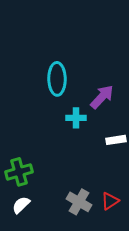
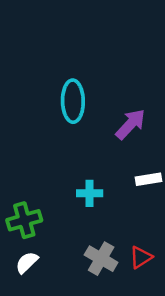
cyan cross: (76, 118) -> (90, 193), moved

